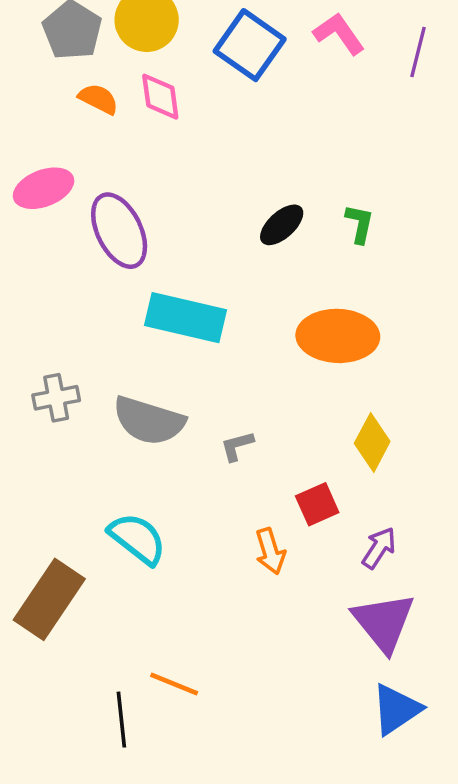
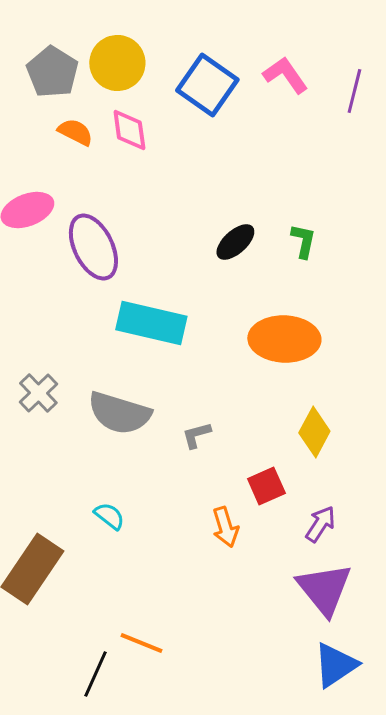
gray cross: (56, 398) -> (38, 393), turned -33
cyan semicircle: (137, 539) -> (109, 516), size x0.6
black line: (121, 720) -> (95, 674), turned 30

